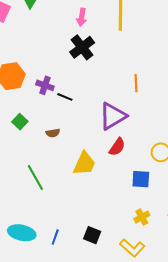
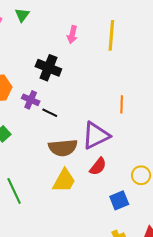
black cross: (82, 47) -> (48, 68), moved, turned -35
brown semicircle: (53, 133) -> (63, 148), moved, size x2.0
blue square: (141, 179) -> (119, 200), turned -30

